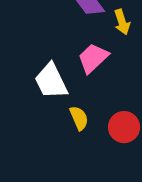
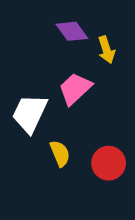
white trapezoid: (51, 81) -> (30, 113), turned 51

